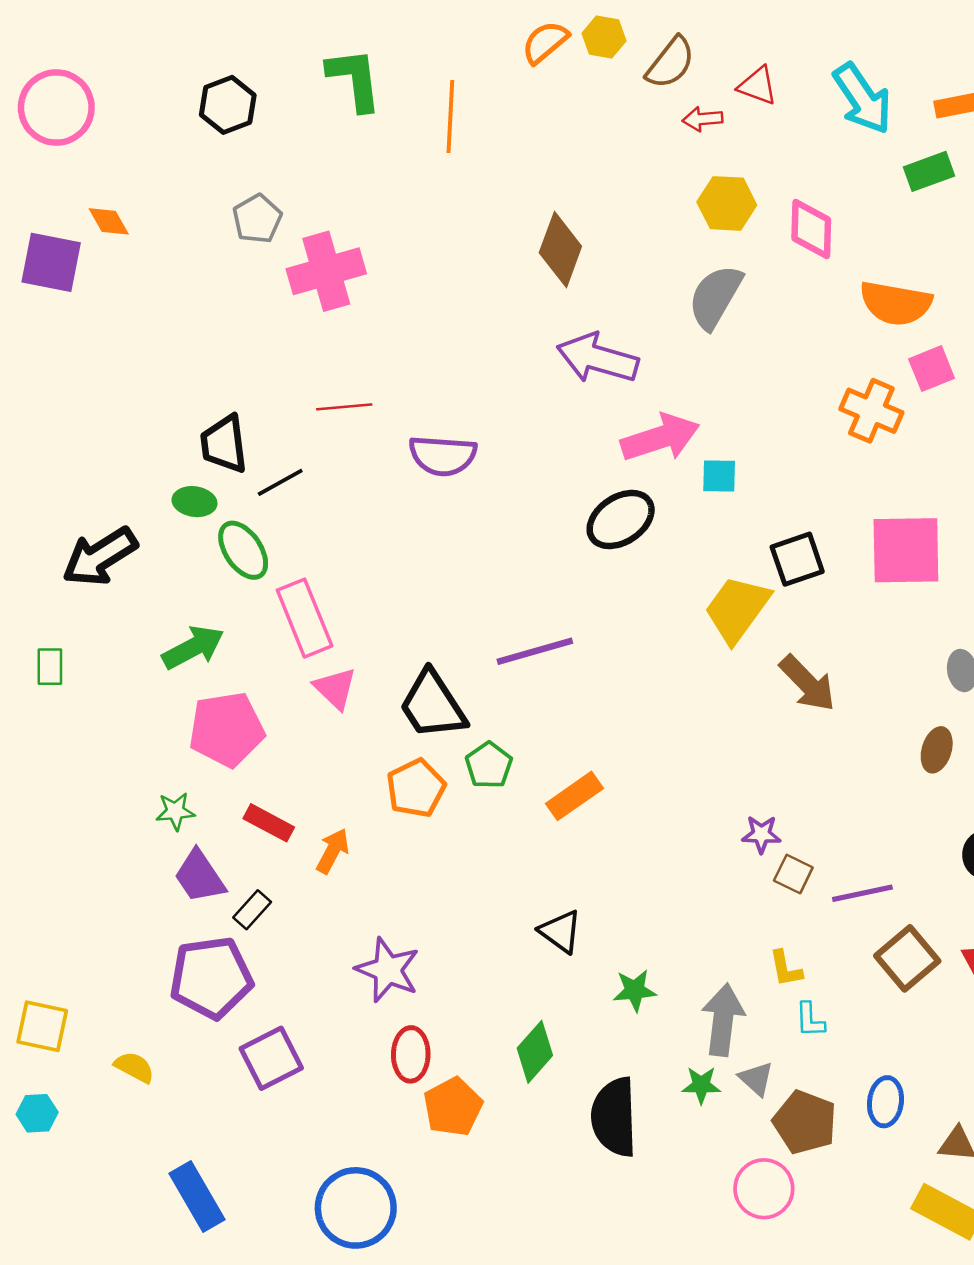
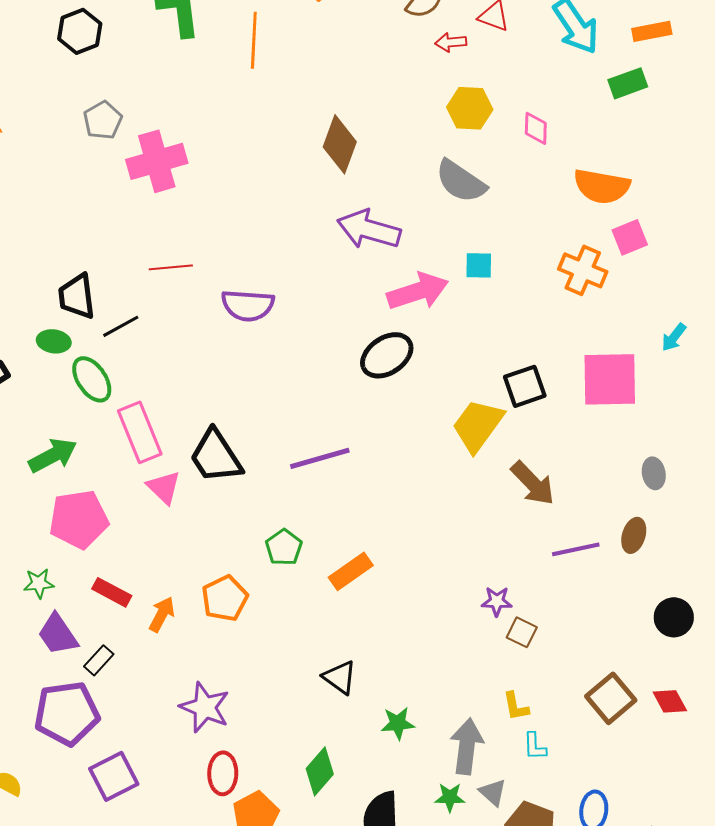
pink diamond: (811, 229) -> (536, 128), size x0.7
gray semicircle: (715, 297) -> (461, 181), turned -86
cyan square: (719, 476) -> (479, 265), moved
black trapezoid: (433, 705) -> (216, 456), moved
orange pentagon: (416, 788) -> (225, 598), moved
purple line: (862, 893) -> (576, 549), moved

